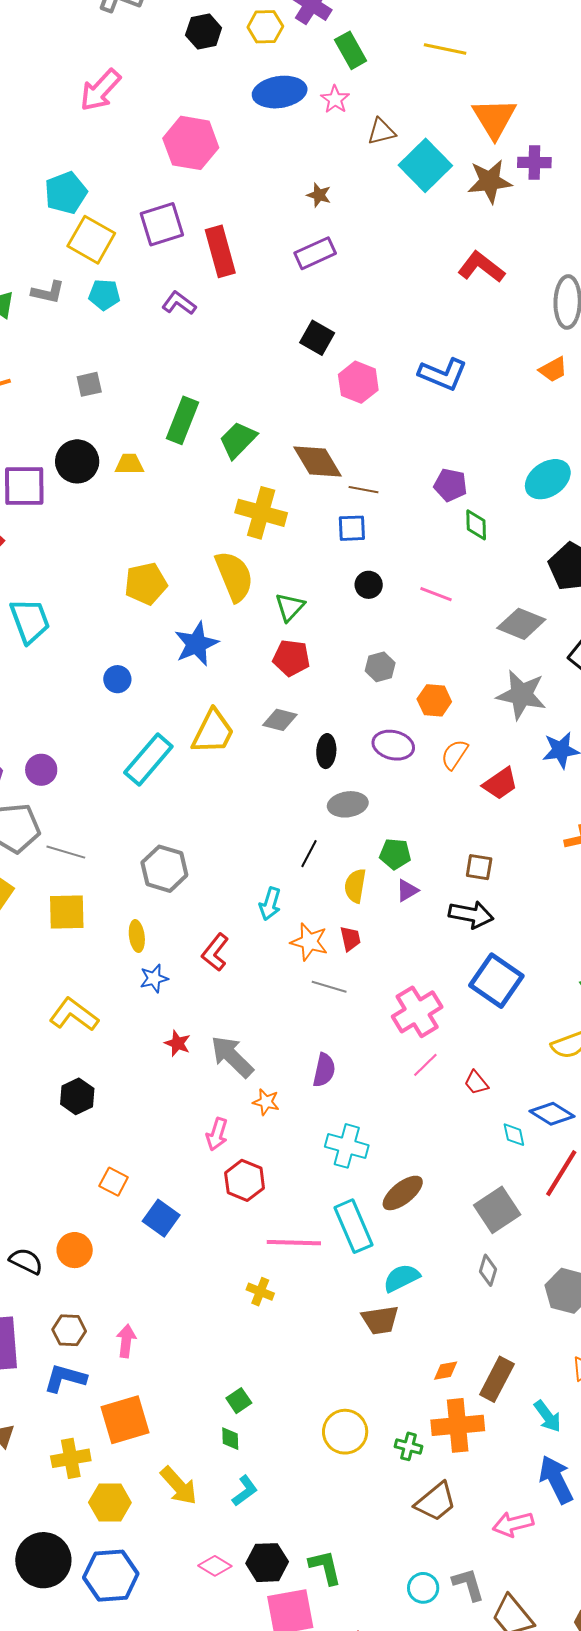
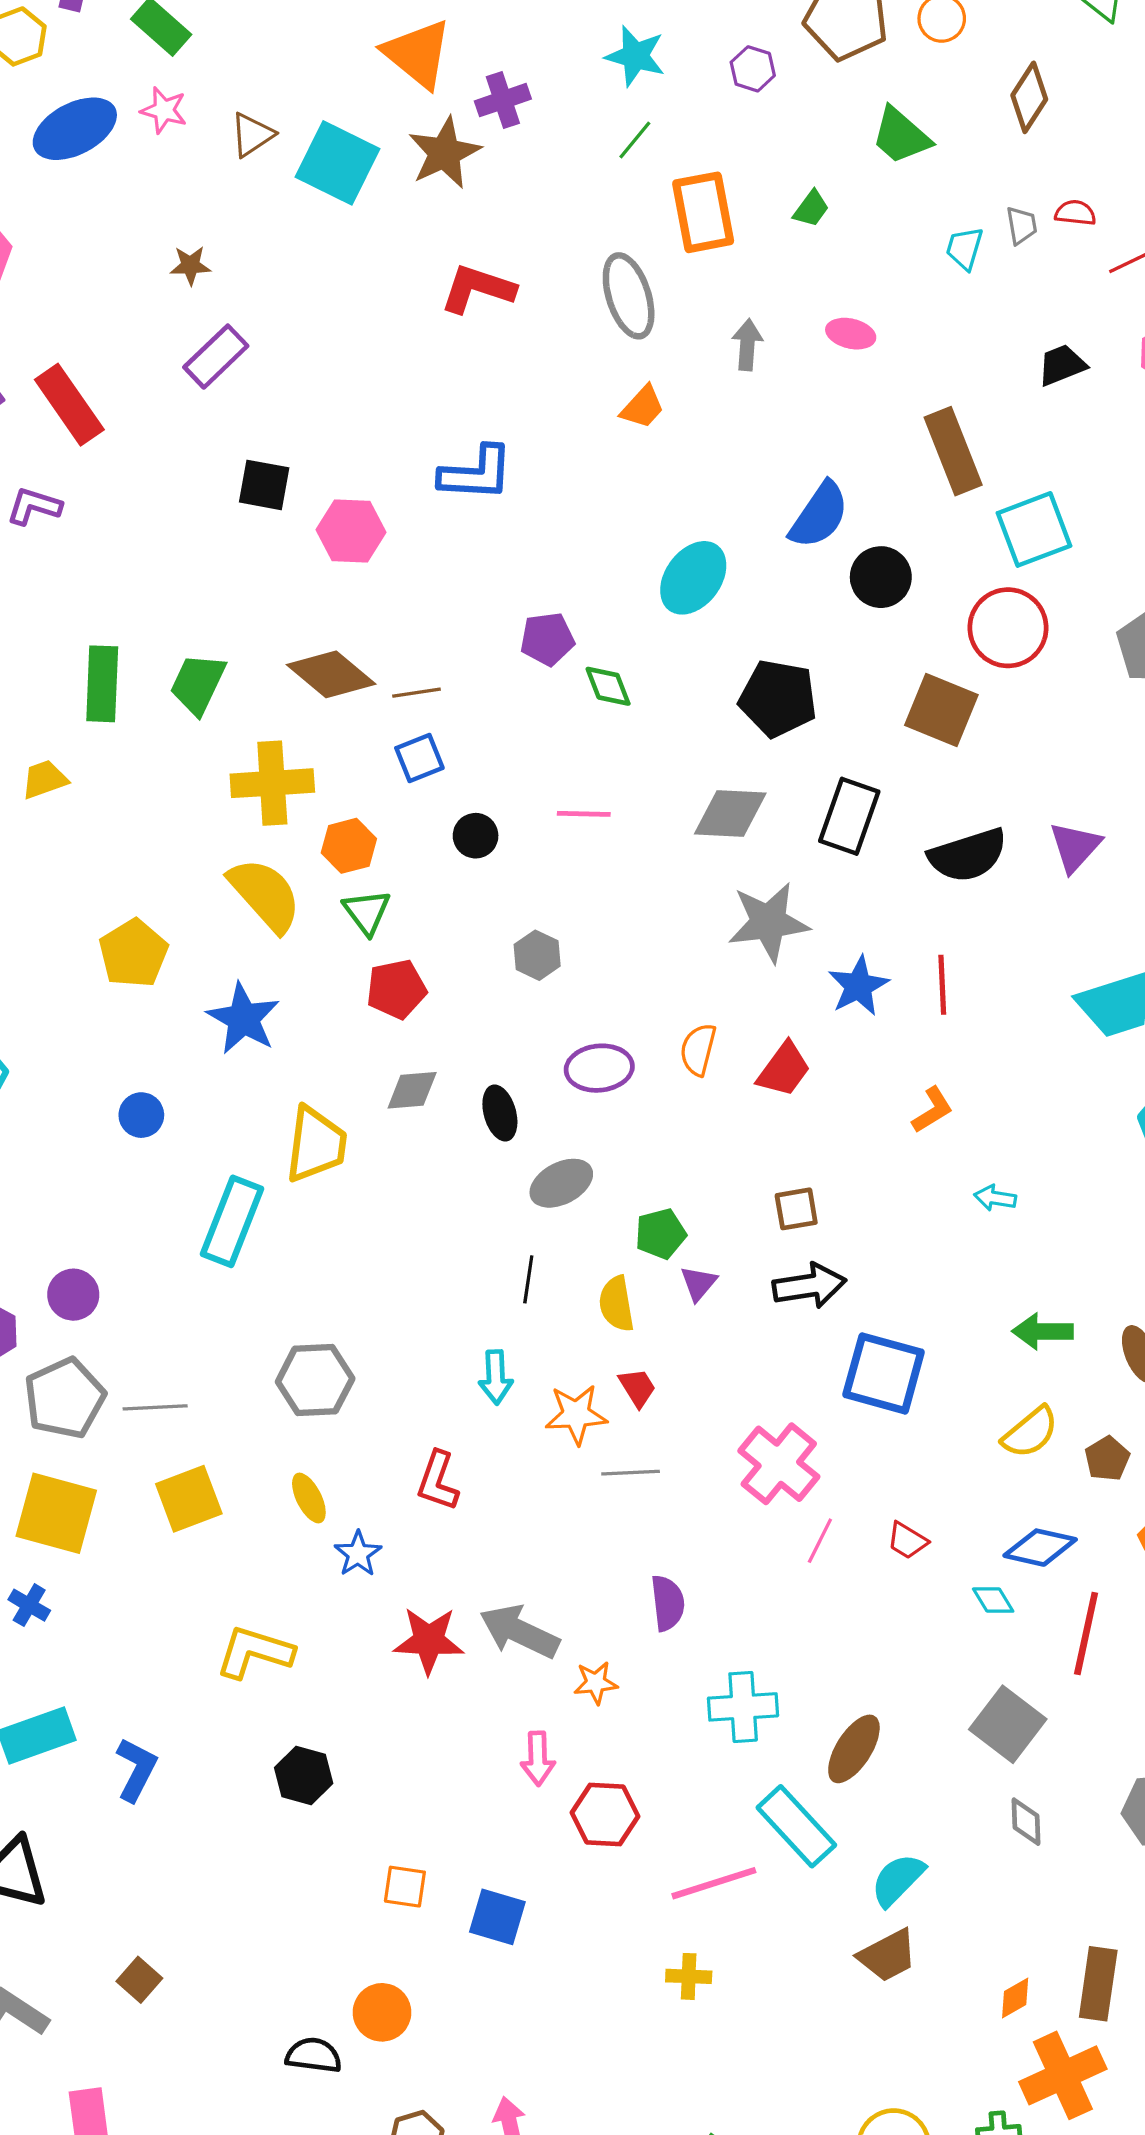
orange hexagon: (434, 700) -> (349, 846), moved
red star: (177, 1043) -> (429, 1641), size x1.6

